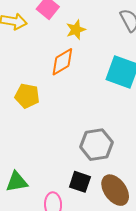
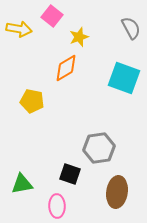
black square: (80, 182) -> (70, 174), moved
brown ellipse: (115, 190) -> (117, 192), turned 44

